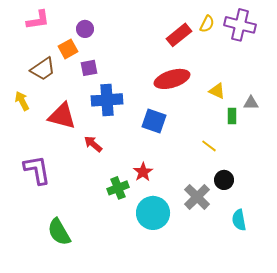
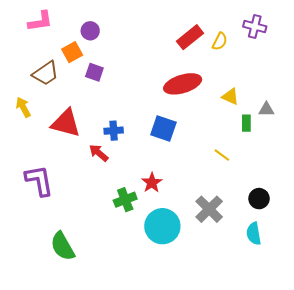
yellow semicircle: (207, 24) -> (220, 41), moved
purple cross: (240, 25) -> (255, 27), size x0.7
purple square: (89, 68) -> (94, 72), turned 30
blue cross: (107, 100) -> (114, 131), moved, size x0.6
black circle: (224, 180) -> (259, 199), moved

